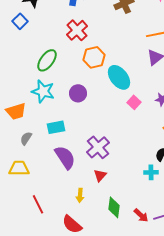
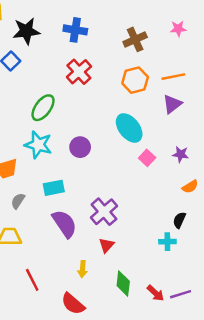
orange hexagon: (94, 57) -> (135, 80), moved

